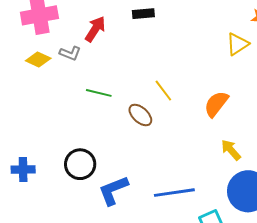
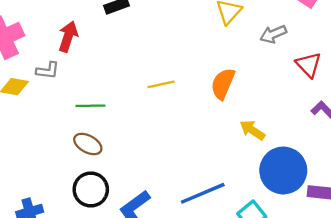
yellow line: (163, 91) -> (161, 84), turned -50
brown ellipse: (140, 115) -> (88, 144), moved

